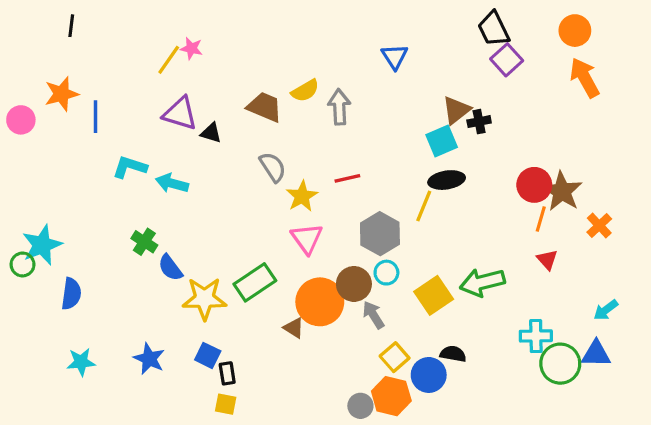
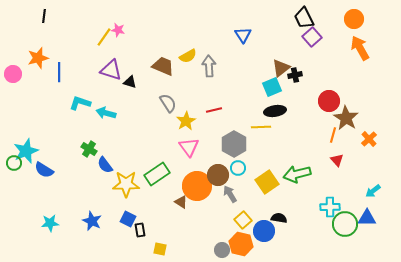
red circle: (534, 185) -> (329, 101), moved
yellow line: (424, 206) -> (261, 127), turned 66
blue semicircle: (71, 294) -> (44, 170), moved, turned 114
yellow square: (226, 404) -> (160, 249), moved

